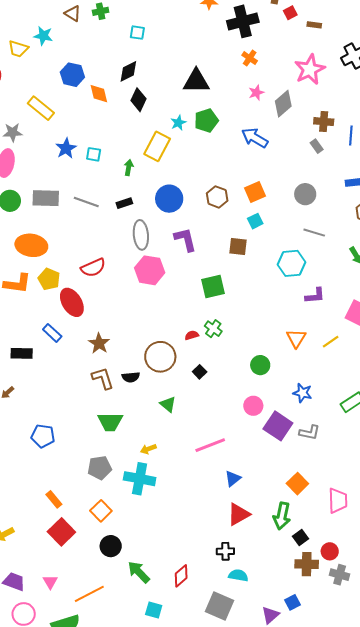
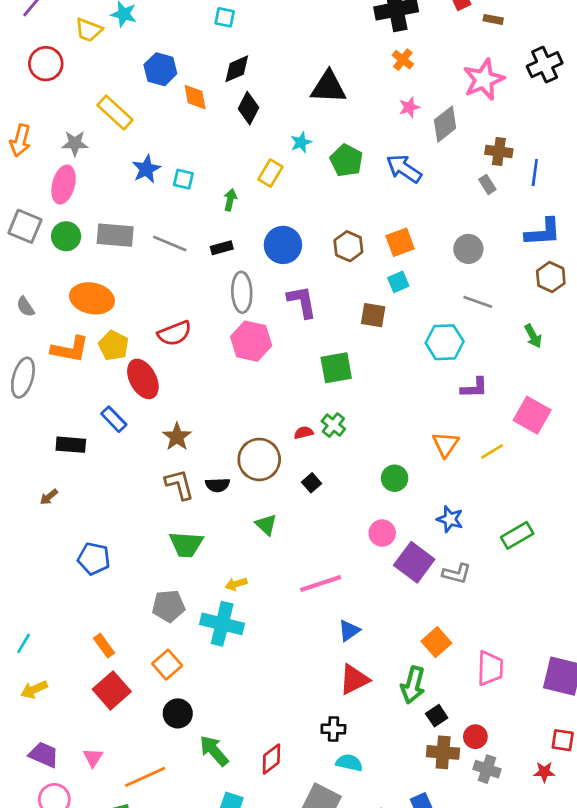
cyan square: (137, 33) -> (225, 17), moved
green pentagon: (206, 121) -> (346, 160), moved, turned -30
yellow rectangle: (157, 146) -> (270, 173), size x0.7

